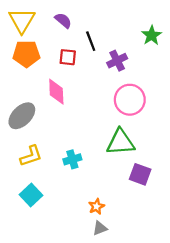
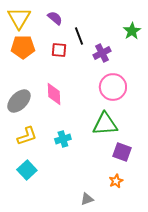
pink diamond: (56, 92) -> (54, 94), moved
orange star: (96, 206) -> (116, 181), moved

